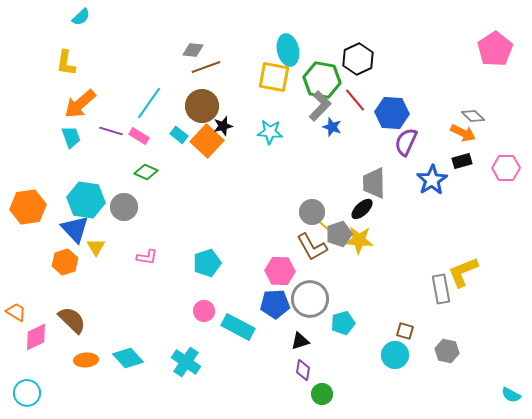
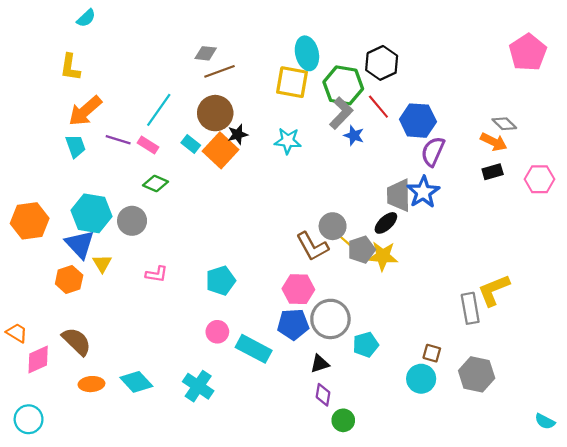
blue star: (432, 180) -> (423, 192), moved
brown L-shape: (312, 247) -> (312, 246), moved
gray hexagon: (447, 351) -> (477, 374), size x1.4

